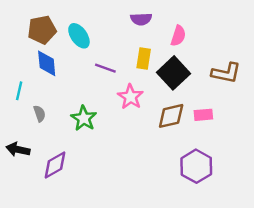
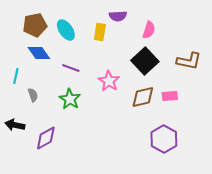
yellow rectangle: (144, 59) -> (100, 32), moved
blue diamond: (47, 63) -> (39, 53), turned -30
purple line: (105, 68) -> (71, 68), moved

